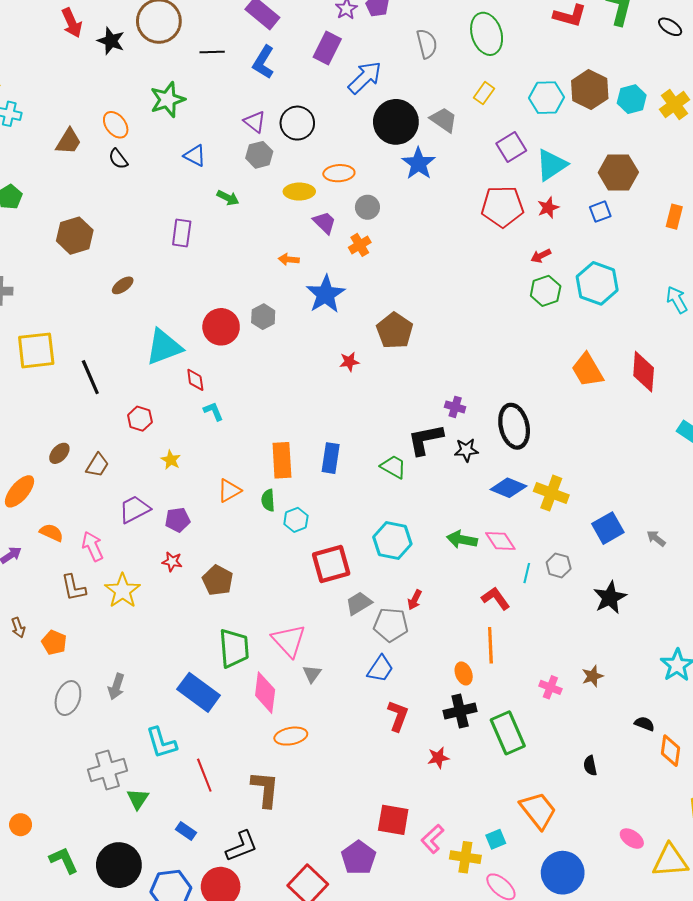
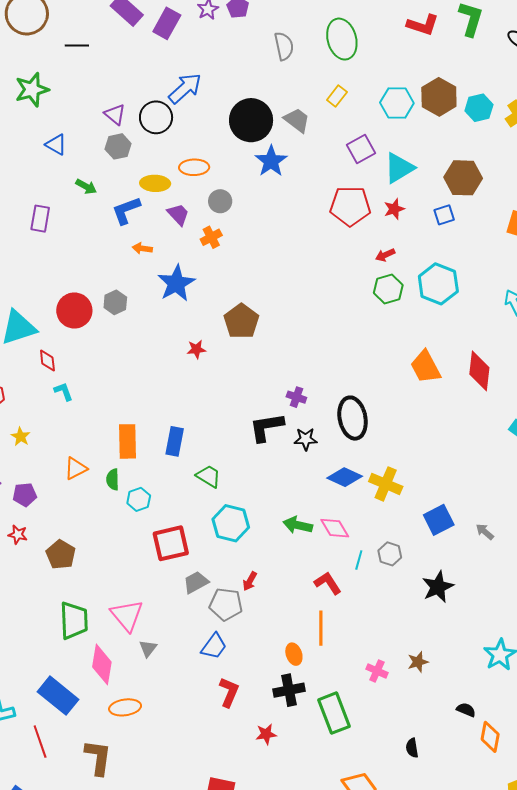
purple rectangle: (327, 48) -> (167, 23), moved
blue L-shape: (263, 62) -> (126, 210), moved, turned 36
blue arrow: (365, 78) -> (185, 88), moved
green trapezoid: (393, 467) -> (209, 476), moved
blue rectangle: (199, 692) -> (58, 696), moved

